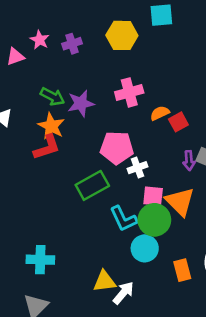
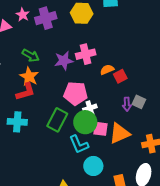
purple cross: (72, 44) -> (46, 18), size x1.5
purple star: (81, 103) -> (64, 61), moved
green rectangle: (92, 185) -> (57, 120), turned -35
orange triangle: (180, 202) -> (120, 133), turned 50
green circle: (154, 220) -> (85, 122), moved
cyan cross: (40, 260) -> (17, 122), moved

